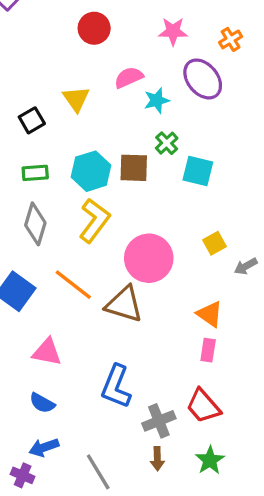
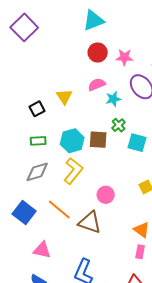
red circle: (94, 28) -> (98, 52), moved
gray diamond: (35, 224) -> (37, 172), turned 55
pink circle: (149, 258) -> (106, 195), size x0.6

